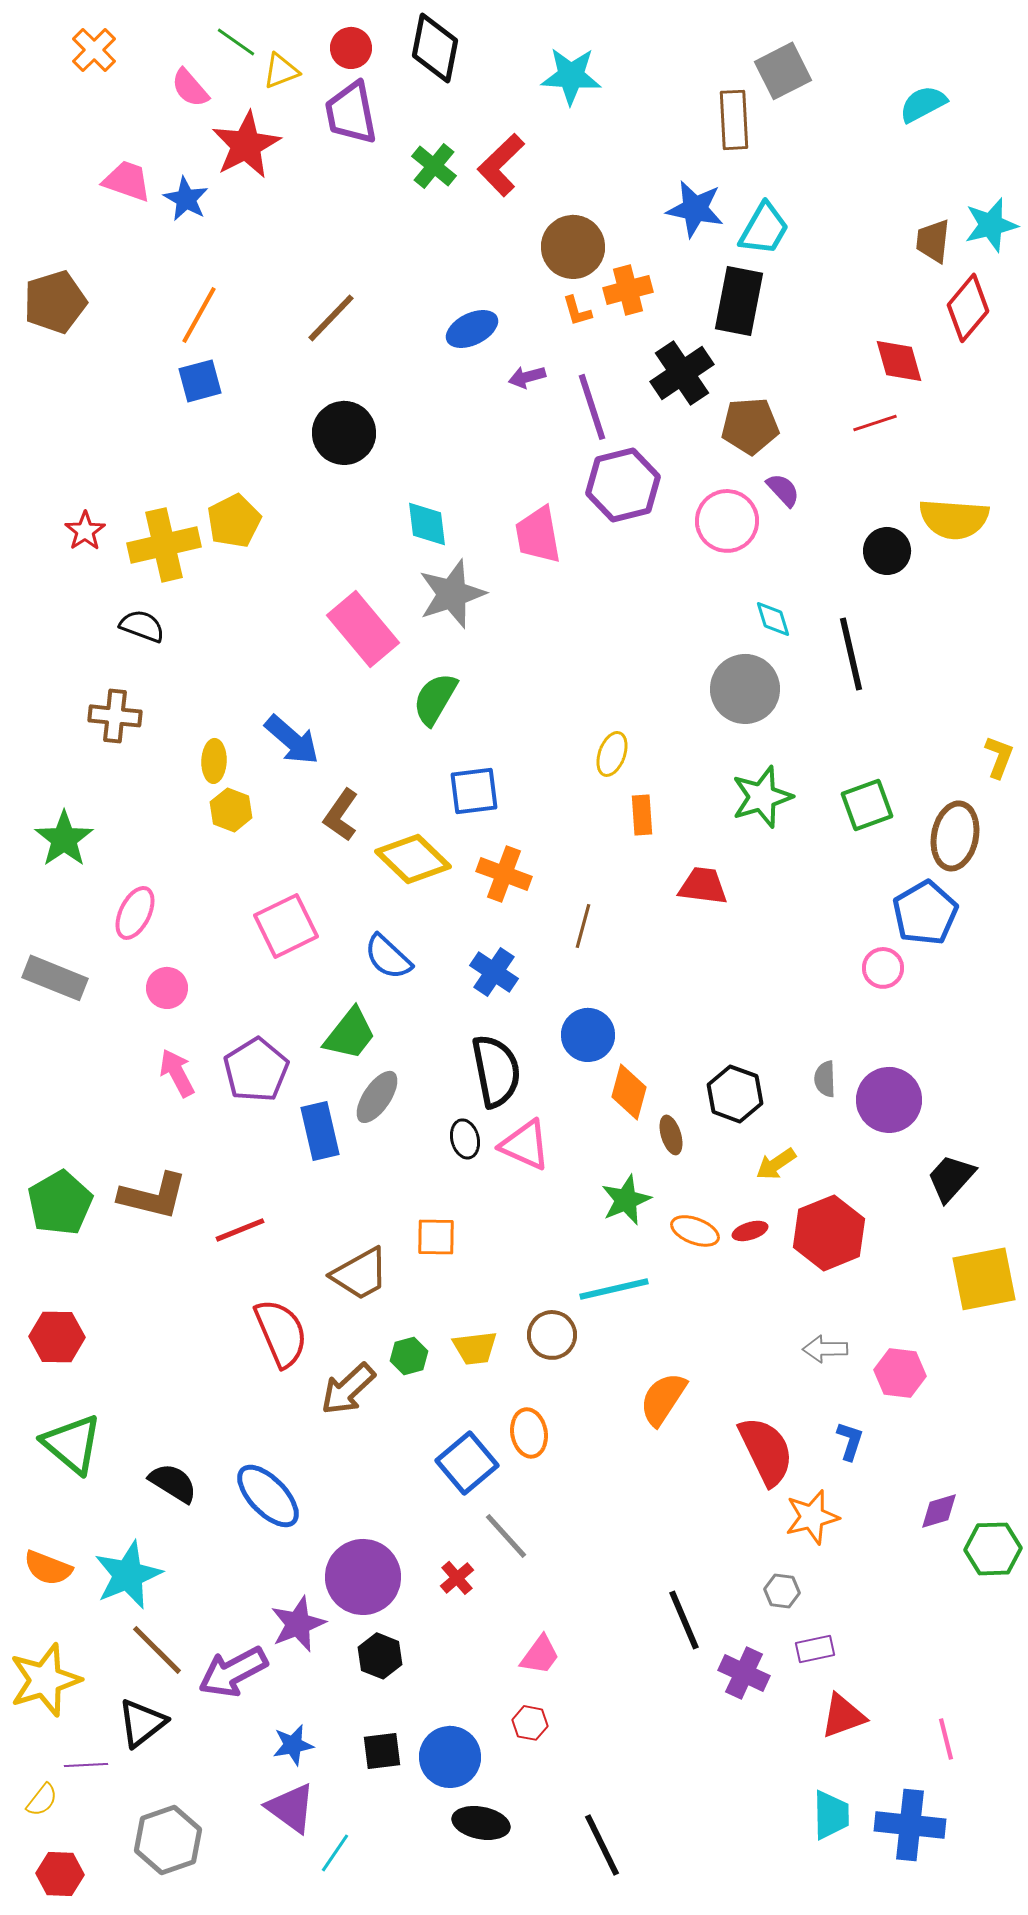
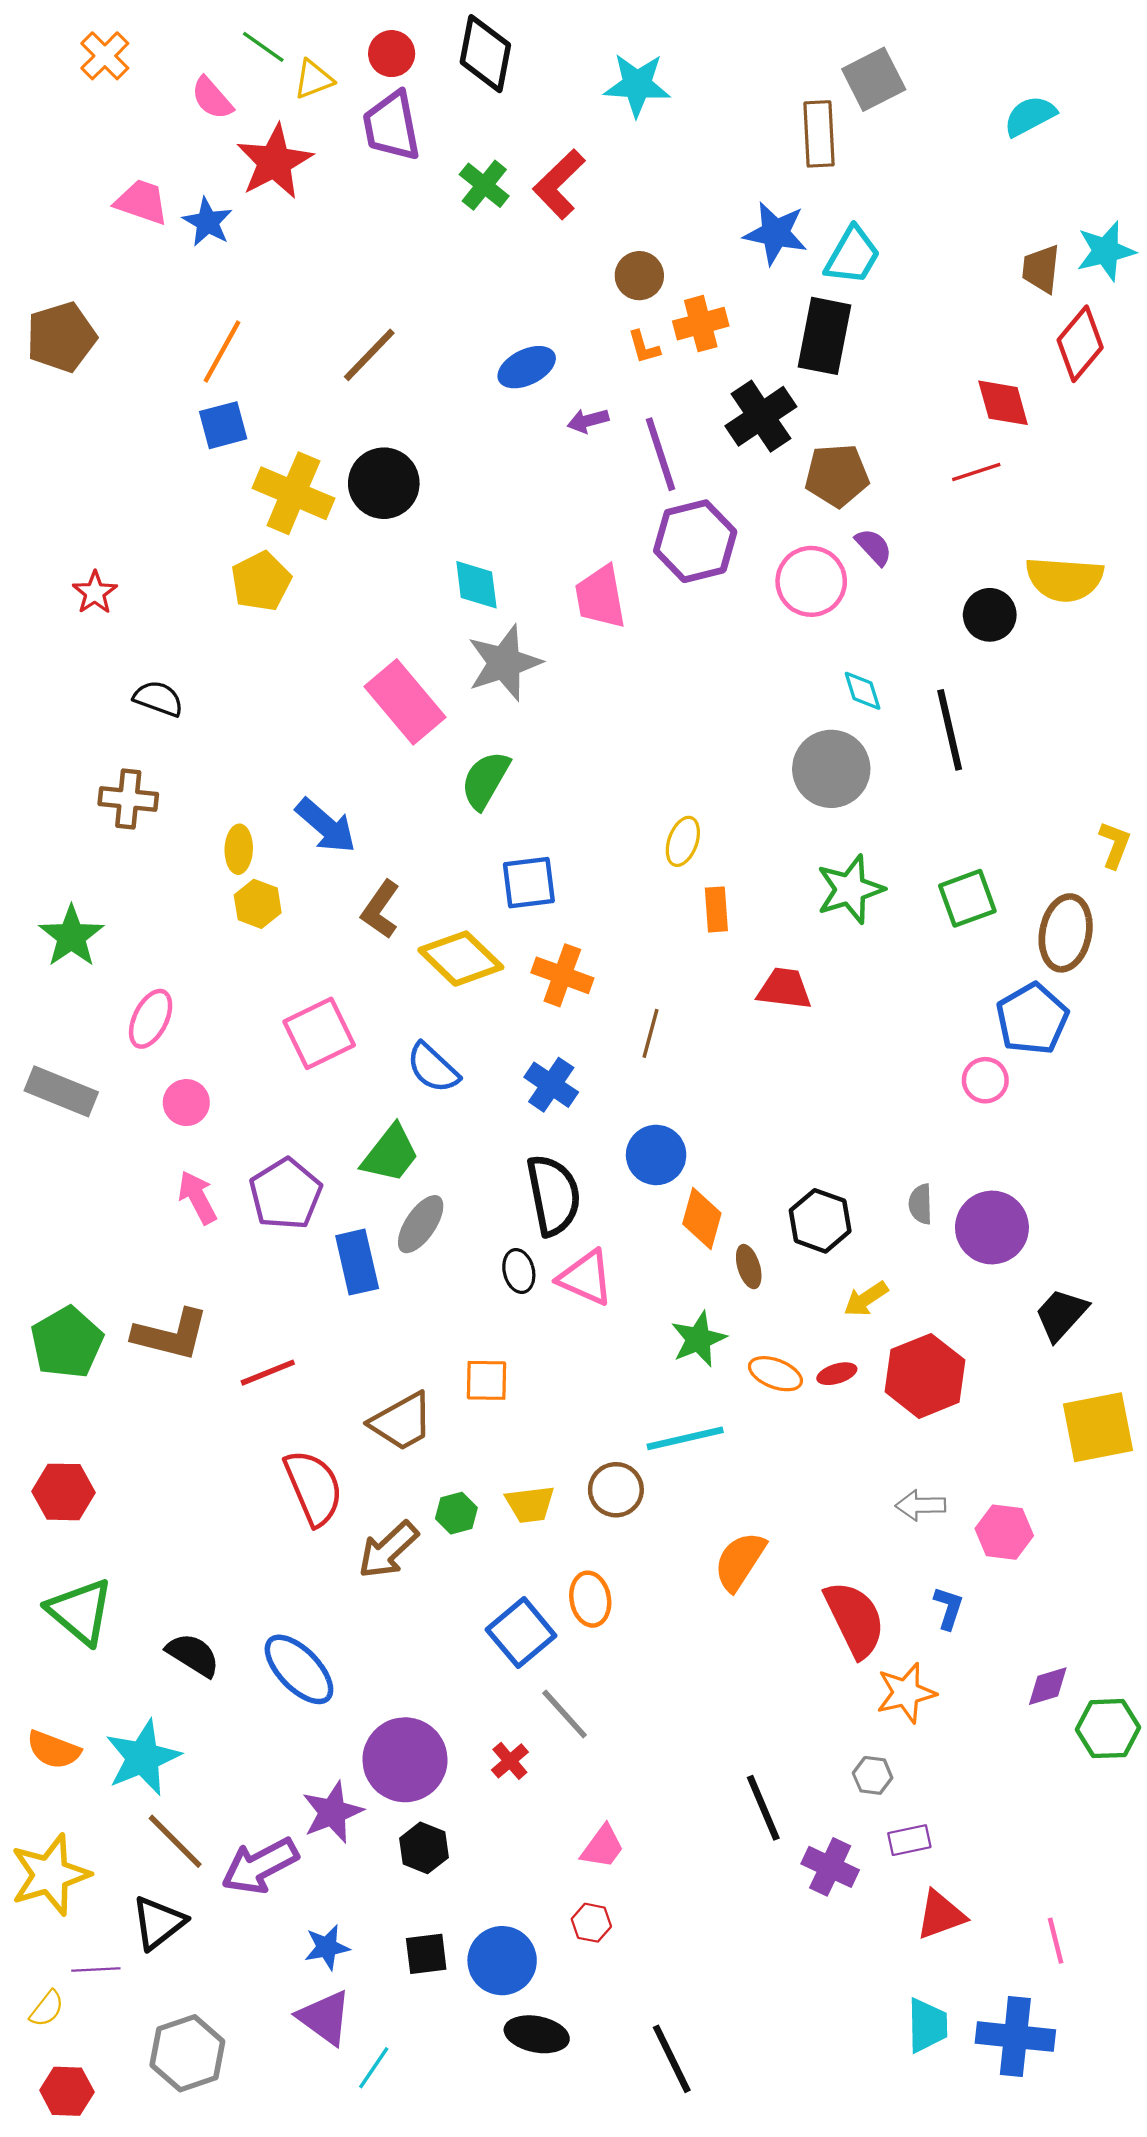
brown circle: (573, 247) -> (639, 276), size x0.7
yellow cross: (164, 545) -> (293, 493), moved, turned 36

